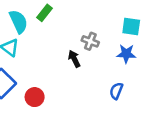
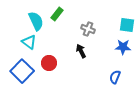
gray cross: (90, 41) -> (88, 29), moved
red circle: (35, 97) -> (49, 63), moved

